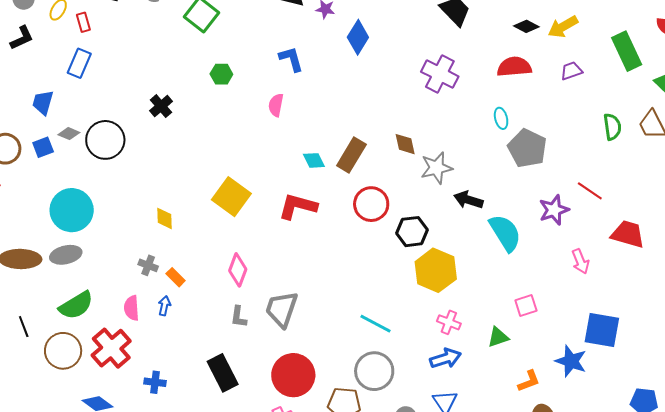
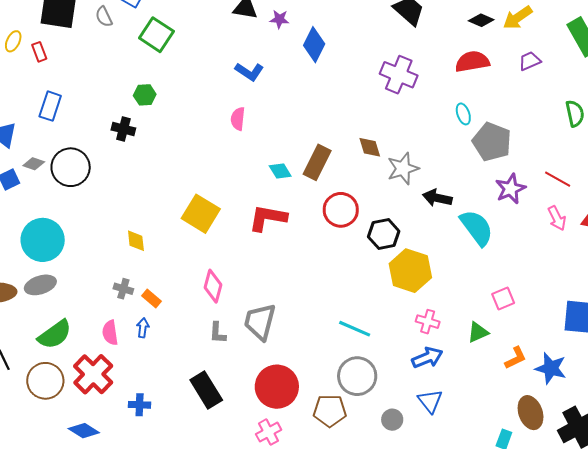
blue L-shape: (291, 59) -> (249, 72), turned 144
blue rectangle: (79, 63) -> (50, 106), moved
green hexagon: (221, 74) -> (145, 95), moved
black cross: (161, 106) -> (123, 129), turned -30
purple star: (554, 210) -> (510, 189), moved
pink arrow: (580, 261) -> (557, 218), moved
blue star: (571, 361) -> (551, 368), moved
orange L-shape: (529, 381) -> (516, 358), moved

